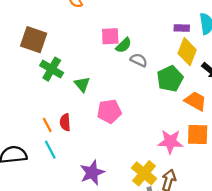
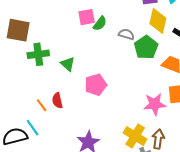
gray semicircle: (139, 60) -> (126, 34), moved
green cross: (52, 69) -> (38, 54), turned -30
cyan line: (50, 150) -> (33, 128), moved

